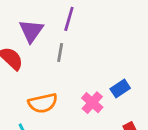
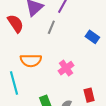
blue rectangle: (120, 88) -> (92, 37), moved, turned 56

